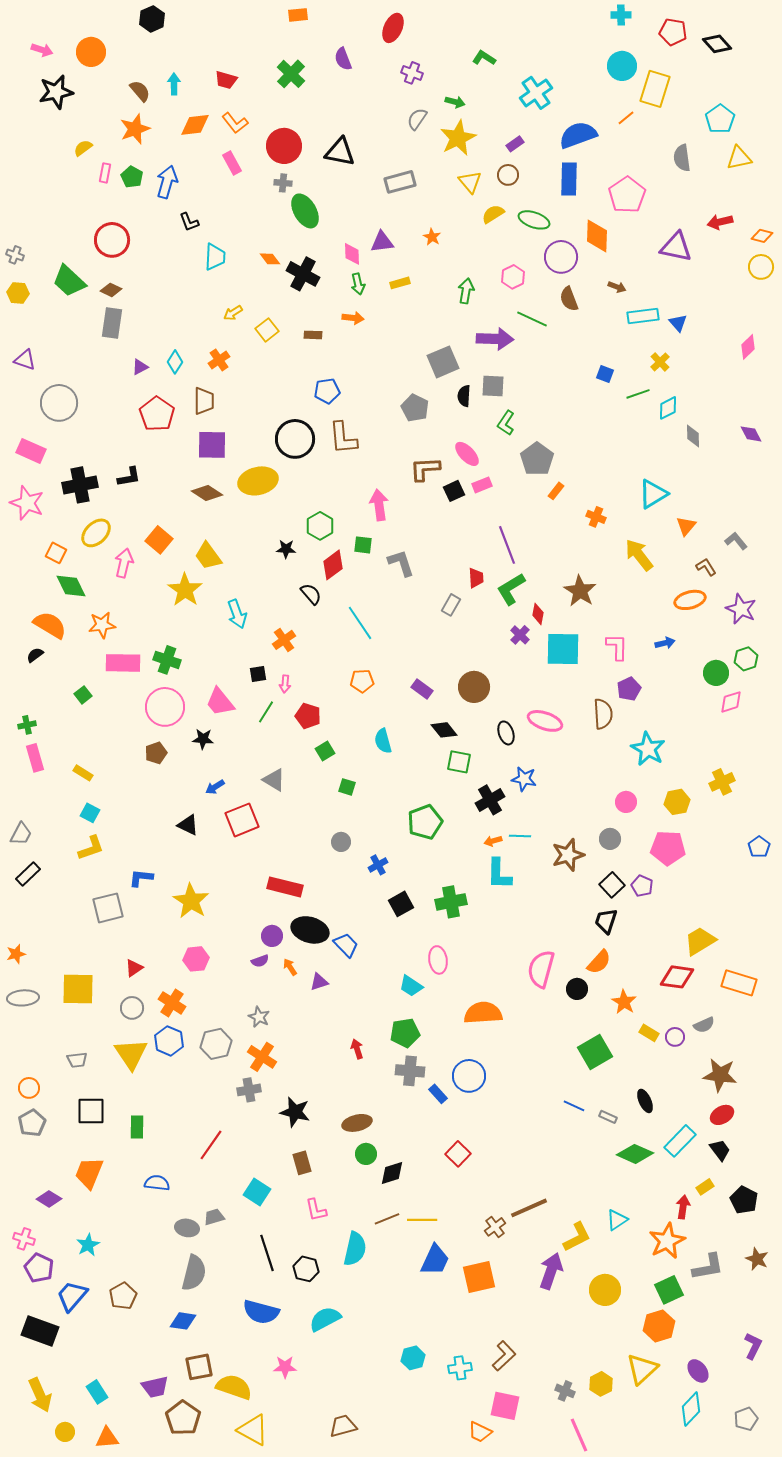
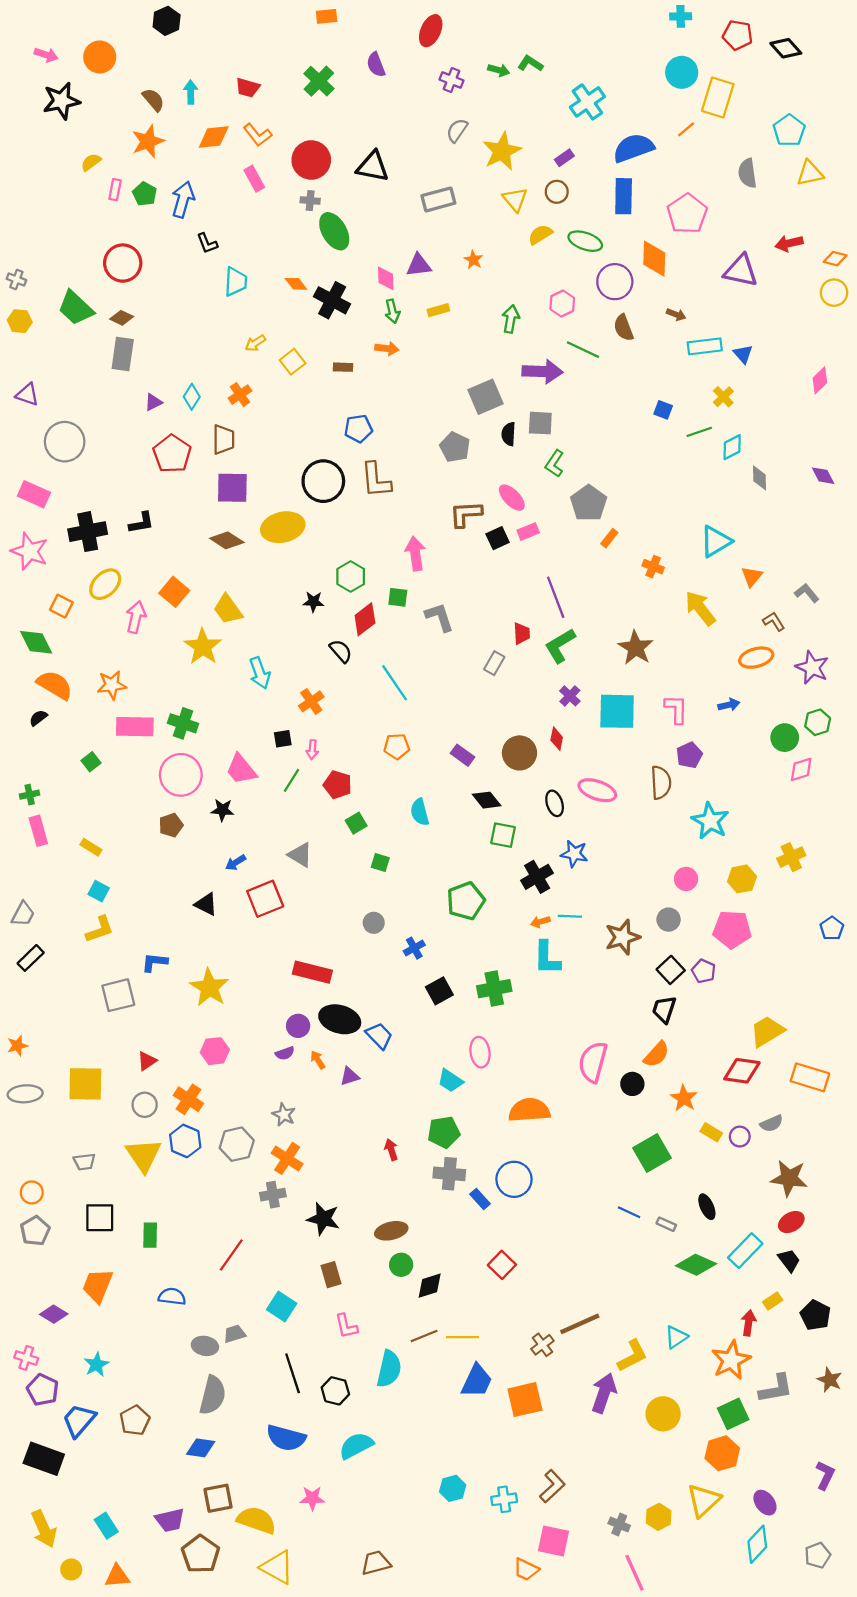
green arrow: (455, 102) -> (499, 70), moved
green diamond: (71, 586) -> (36, 642), moved
red diamond: (538, 614) -> (557, 739), moved

